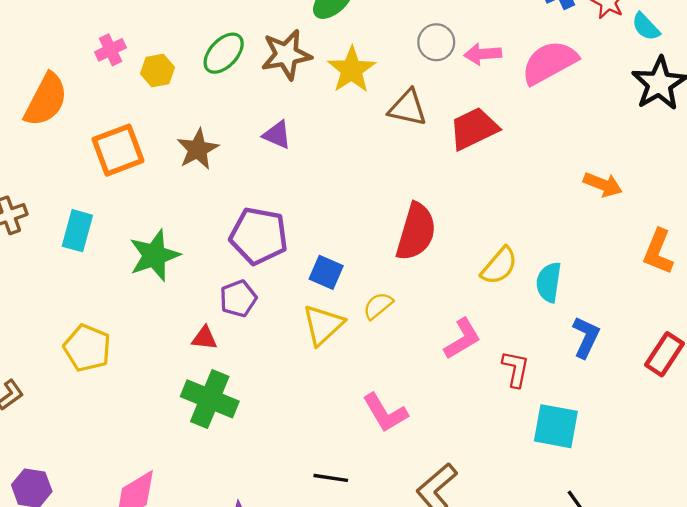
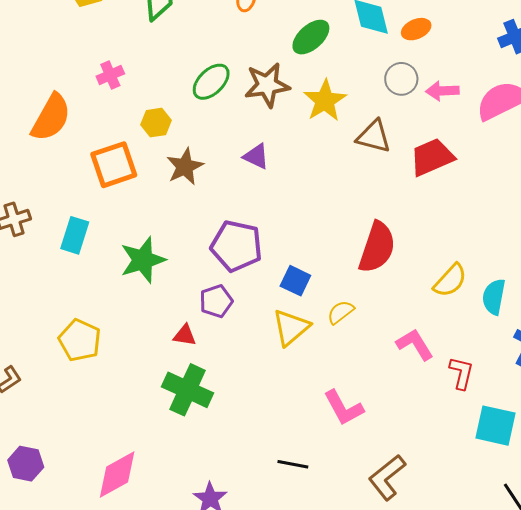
yellow hexagon: (158, 71) -> (156, 123), moved
pink L-shape: (462, 339) -> (415, 344), turned -93

